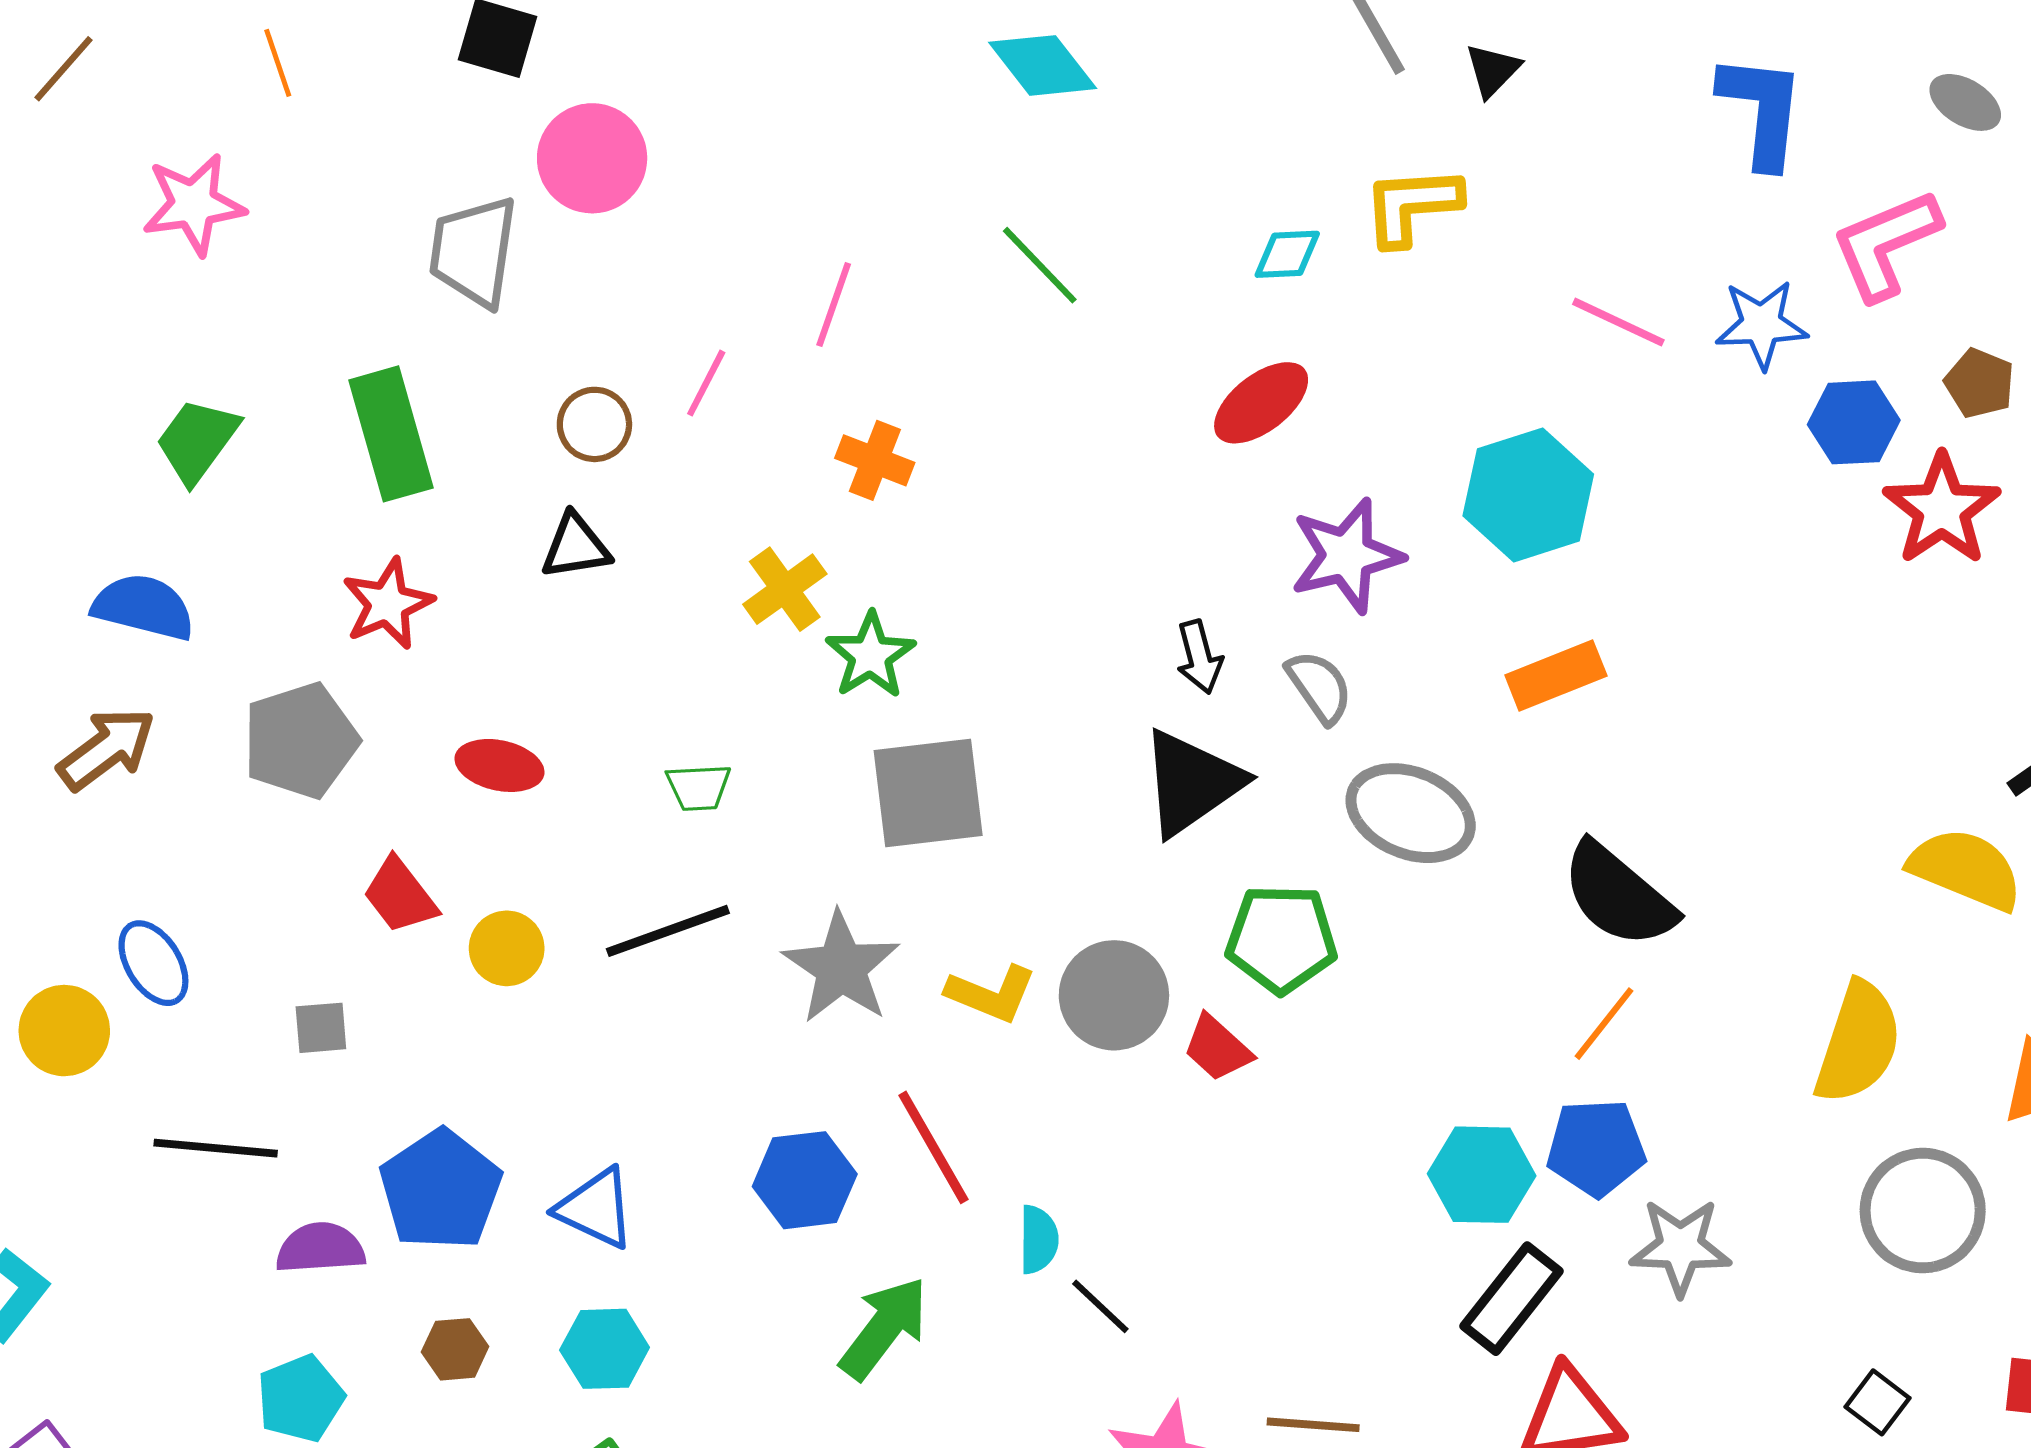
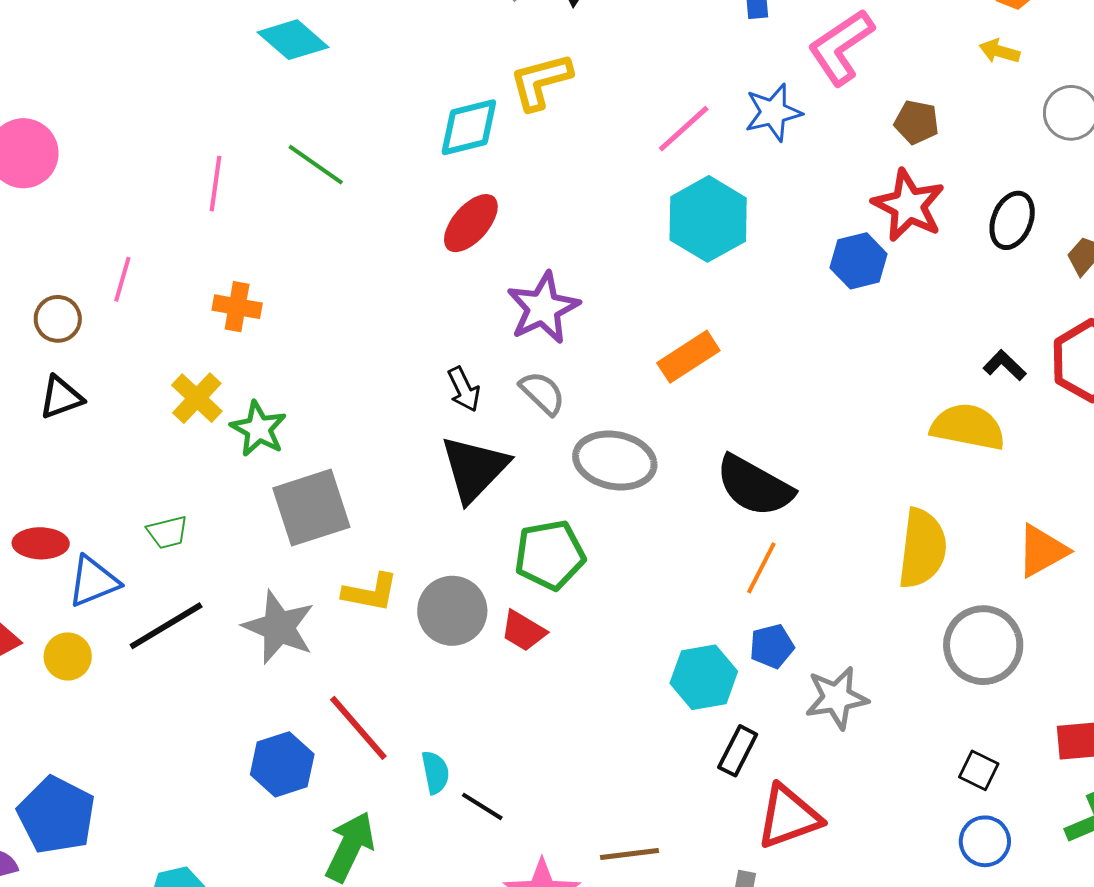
cyan diamond: (1287, 254) -> (469, 127), size x1.5
pink line: (834, 305) -> (216, 184), moved
pink line: (1618, 322) -> (684, 129), turned -56
blue hexagon: (1854, 422) -> (859, 261), moved
cyan hexagon: (1528, 495) -> (708, 219), moved
yellow L-shape: (991, 994) -> (370, 592), moved
blue pentagon: (1596, 1148) -> (772, 646), size x0.7
blue triangle: (596, 1208) -> (93, 582), moved, turned -36
black rectangle: (1512, 1299) -> (738, 751), size x0.7

